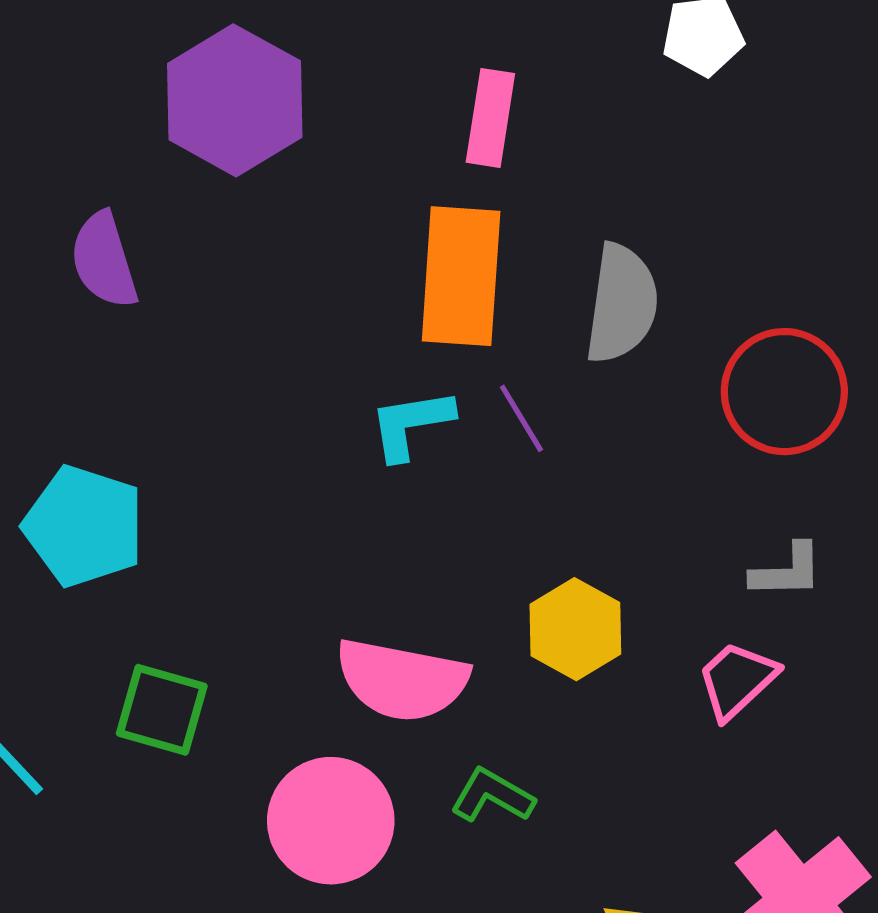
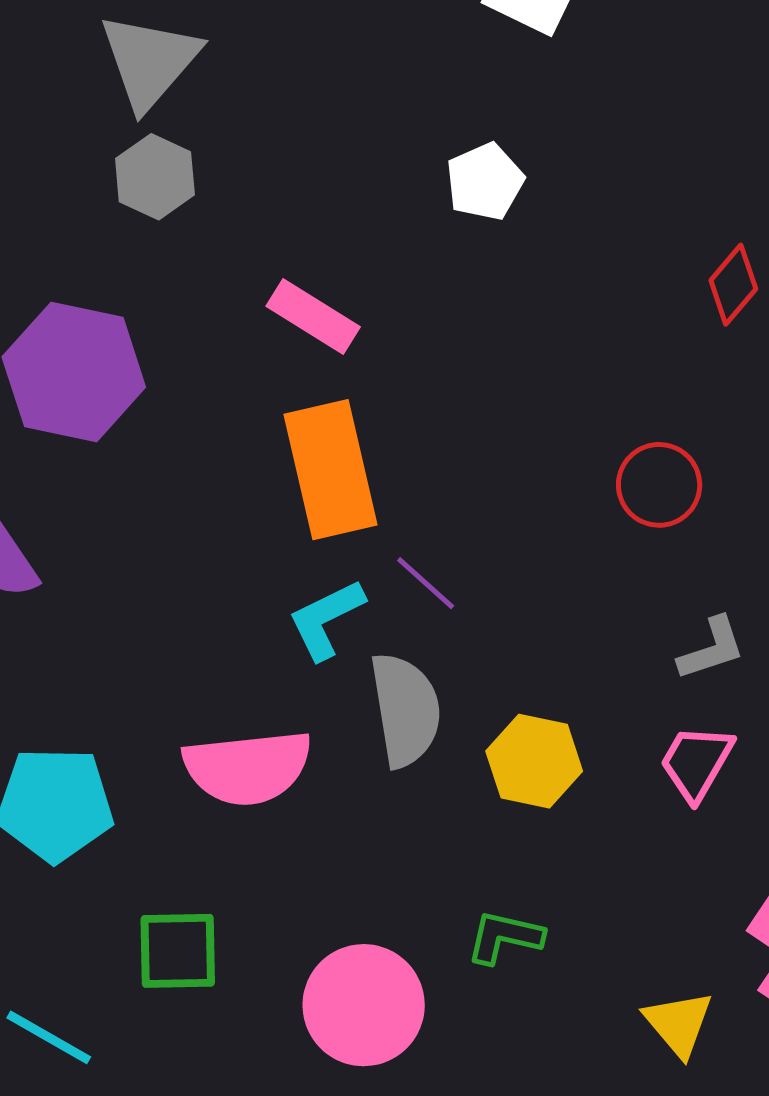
pink rectangle: (490, 118) -> (313, 316), turned -50
gray semicircle: (622, 304) -> (405, 710), moved
red circle: (784, 392) -> (659, 485), size x0.7
pink semicircle: (402, 680) -> (248, 768), moved

